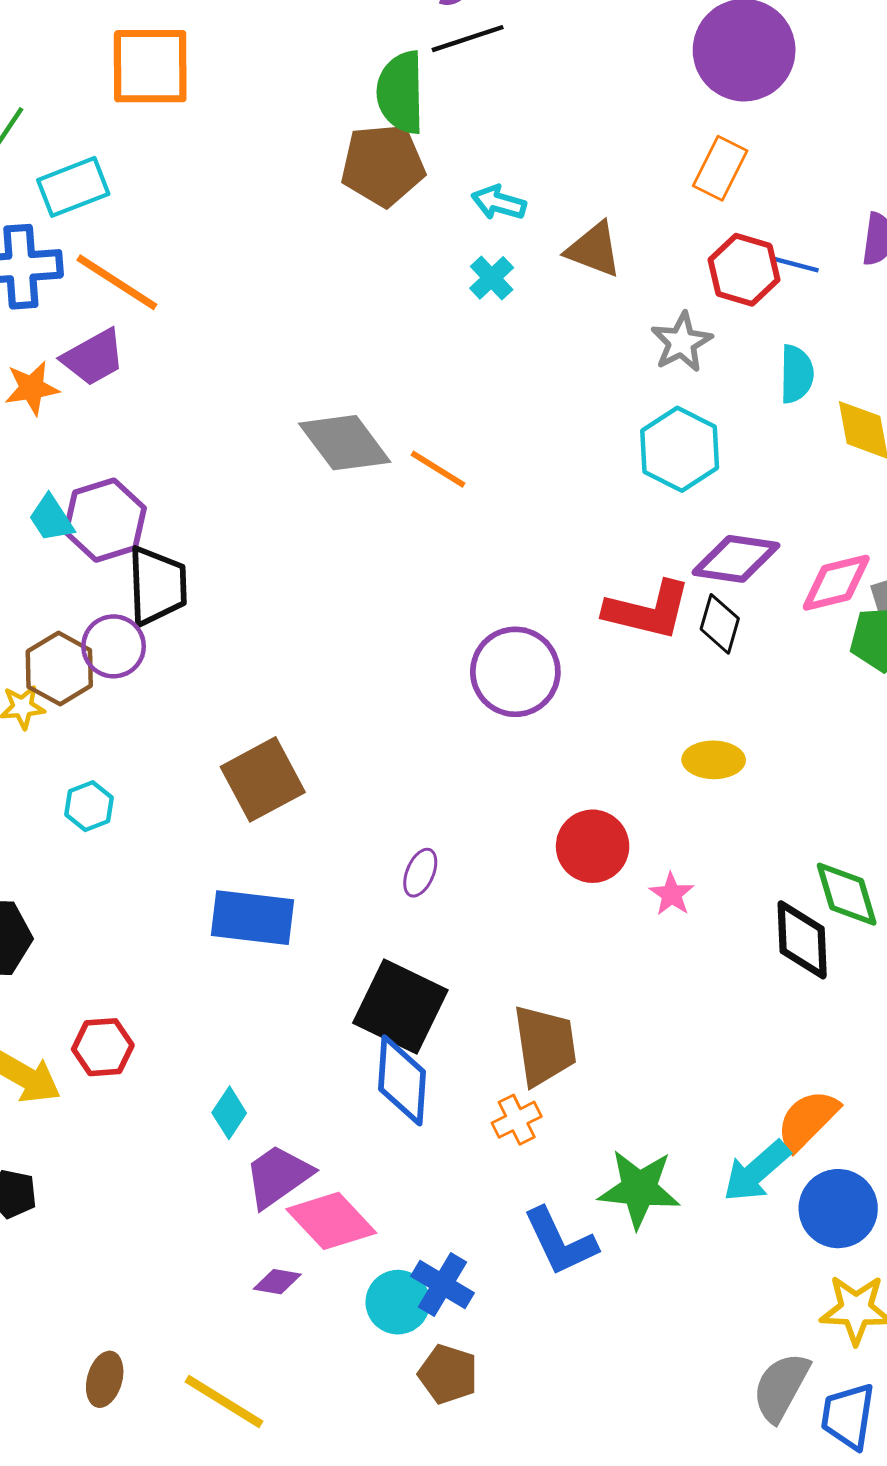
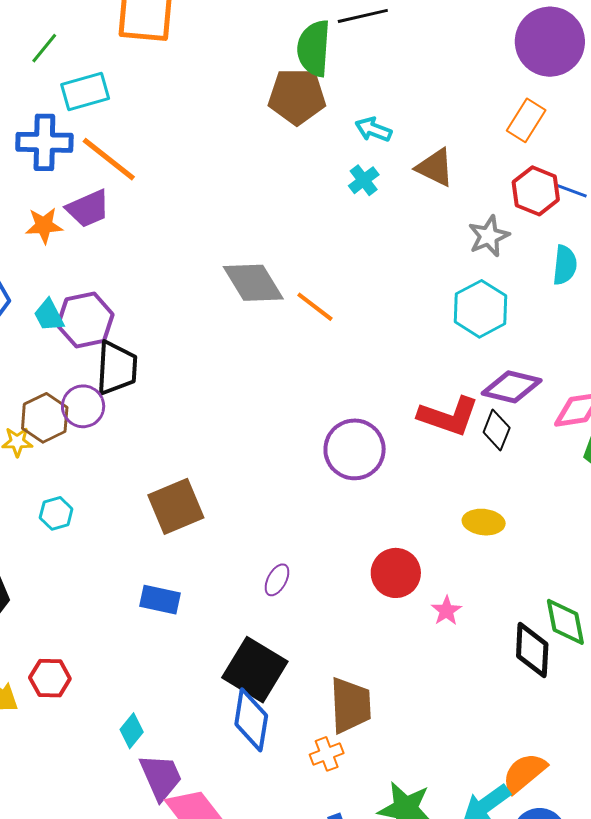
blue rectangle: (252, 918) -> (160, 600), size x0.7
purple trapezoid: (278, 1176) -> (161, 777), turned 96

